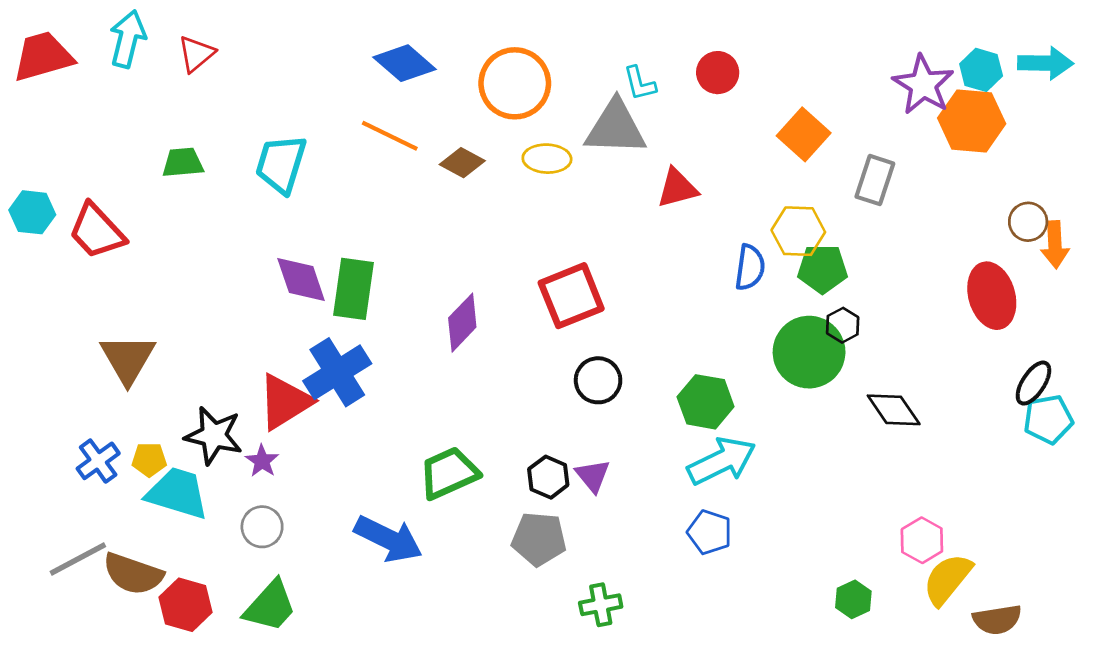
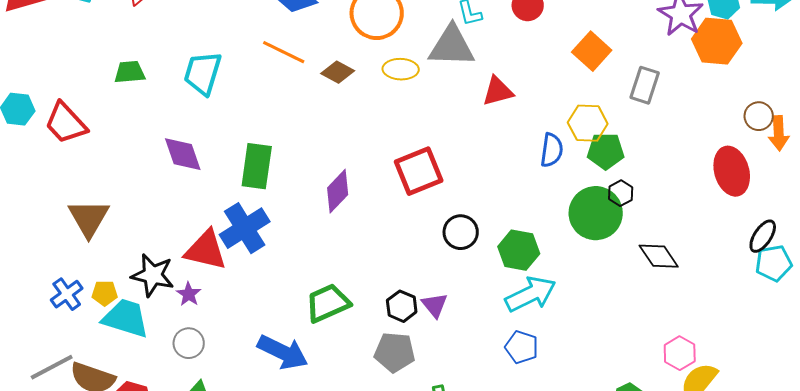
purple diamond: (301, 280) -> (183, 154), moved
black circle: (598, 380) -> (461, 232), moved
red triangle: (285, 402) -> (206, 250), turned 45

